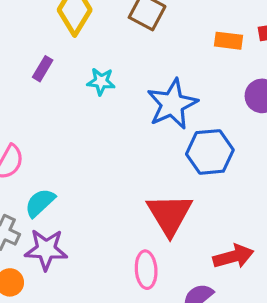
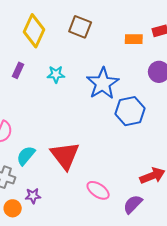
red triangle: (170, 214) -> (65, 156), moved
purple star: (46, 249) -> (33, 196), moved, size x0.6
pink ellipse: (146, 270) -> (98, 190), turned -45

